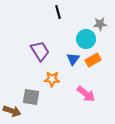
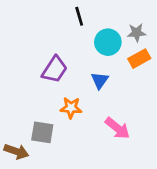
cyan circle: (86, 39) -> (108, 42), moved
purple trapezoid: (40, 51) -> (55, 69), turned 65
orange rectangle: (93, 60) -> (139, 59), moved

